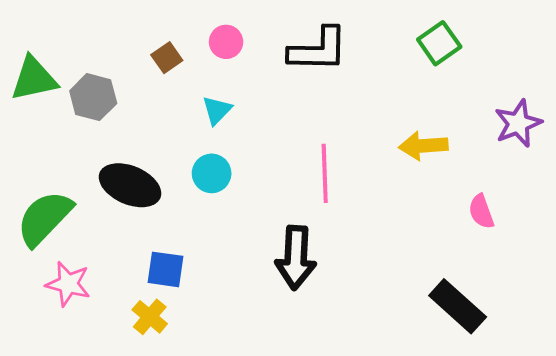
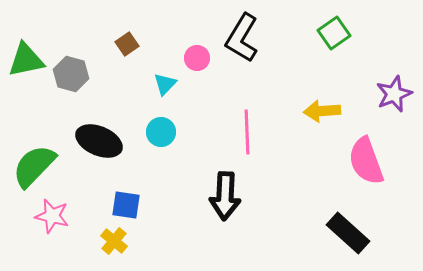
pink circle: (226, 42) -> (197, 58), moved
black L-shape: (318, 50) -> (242, 38), turned 120
pink semicircle: (481, 212) -> (366, 161), size x1.8

